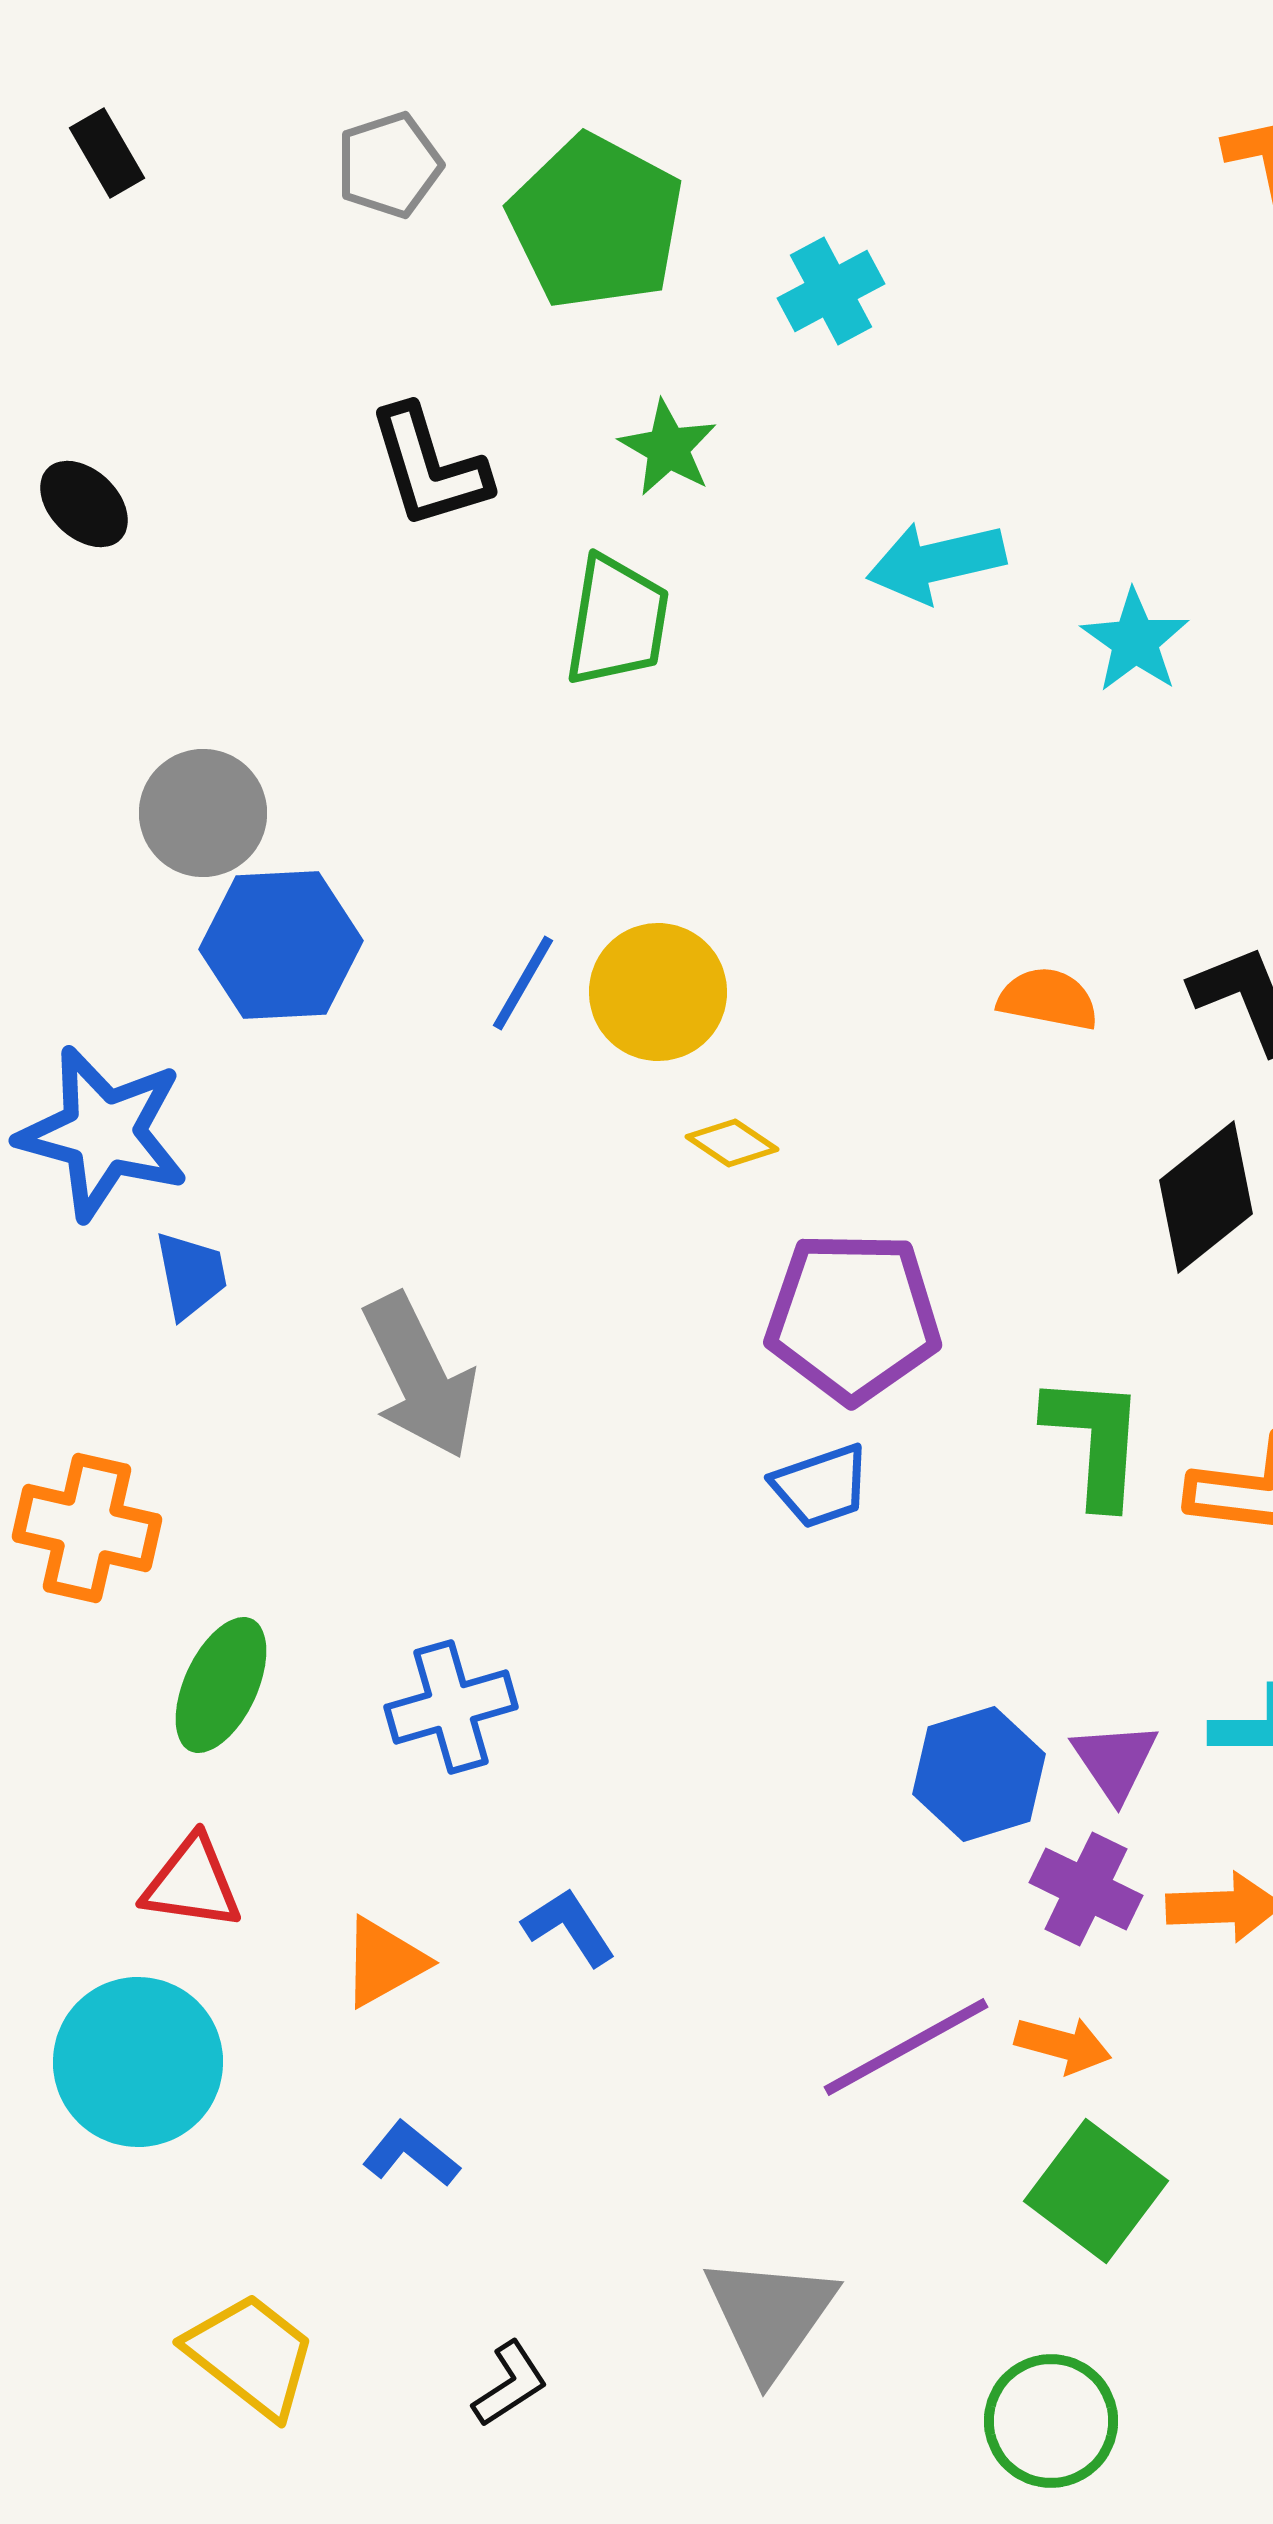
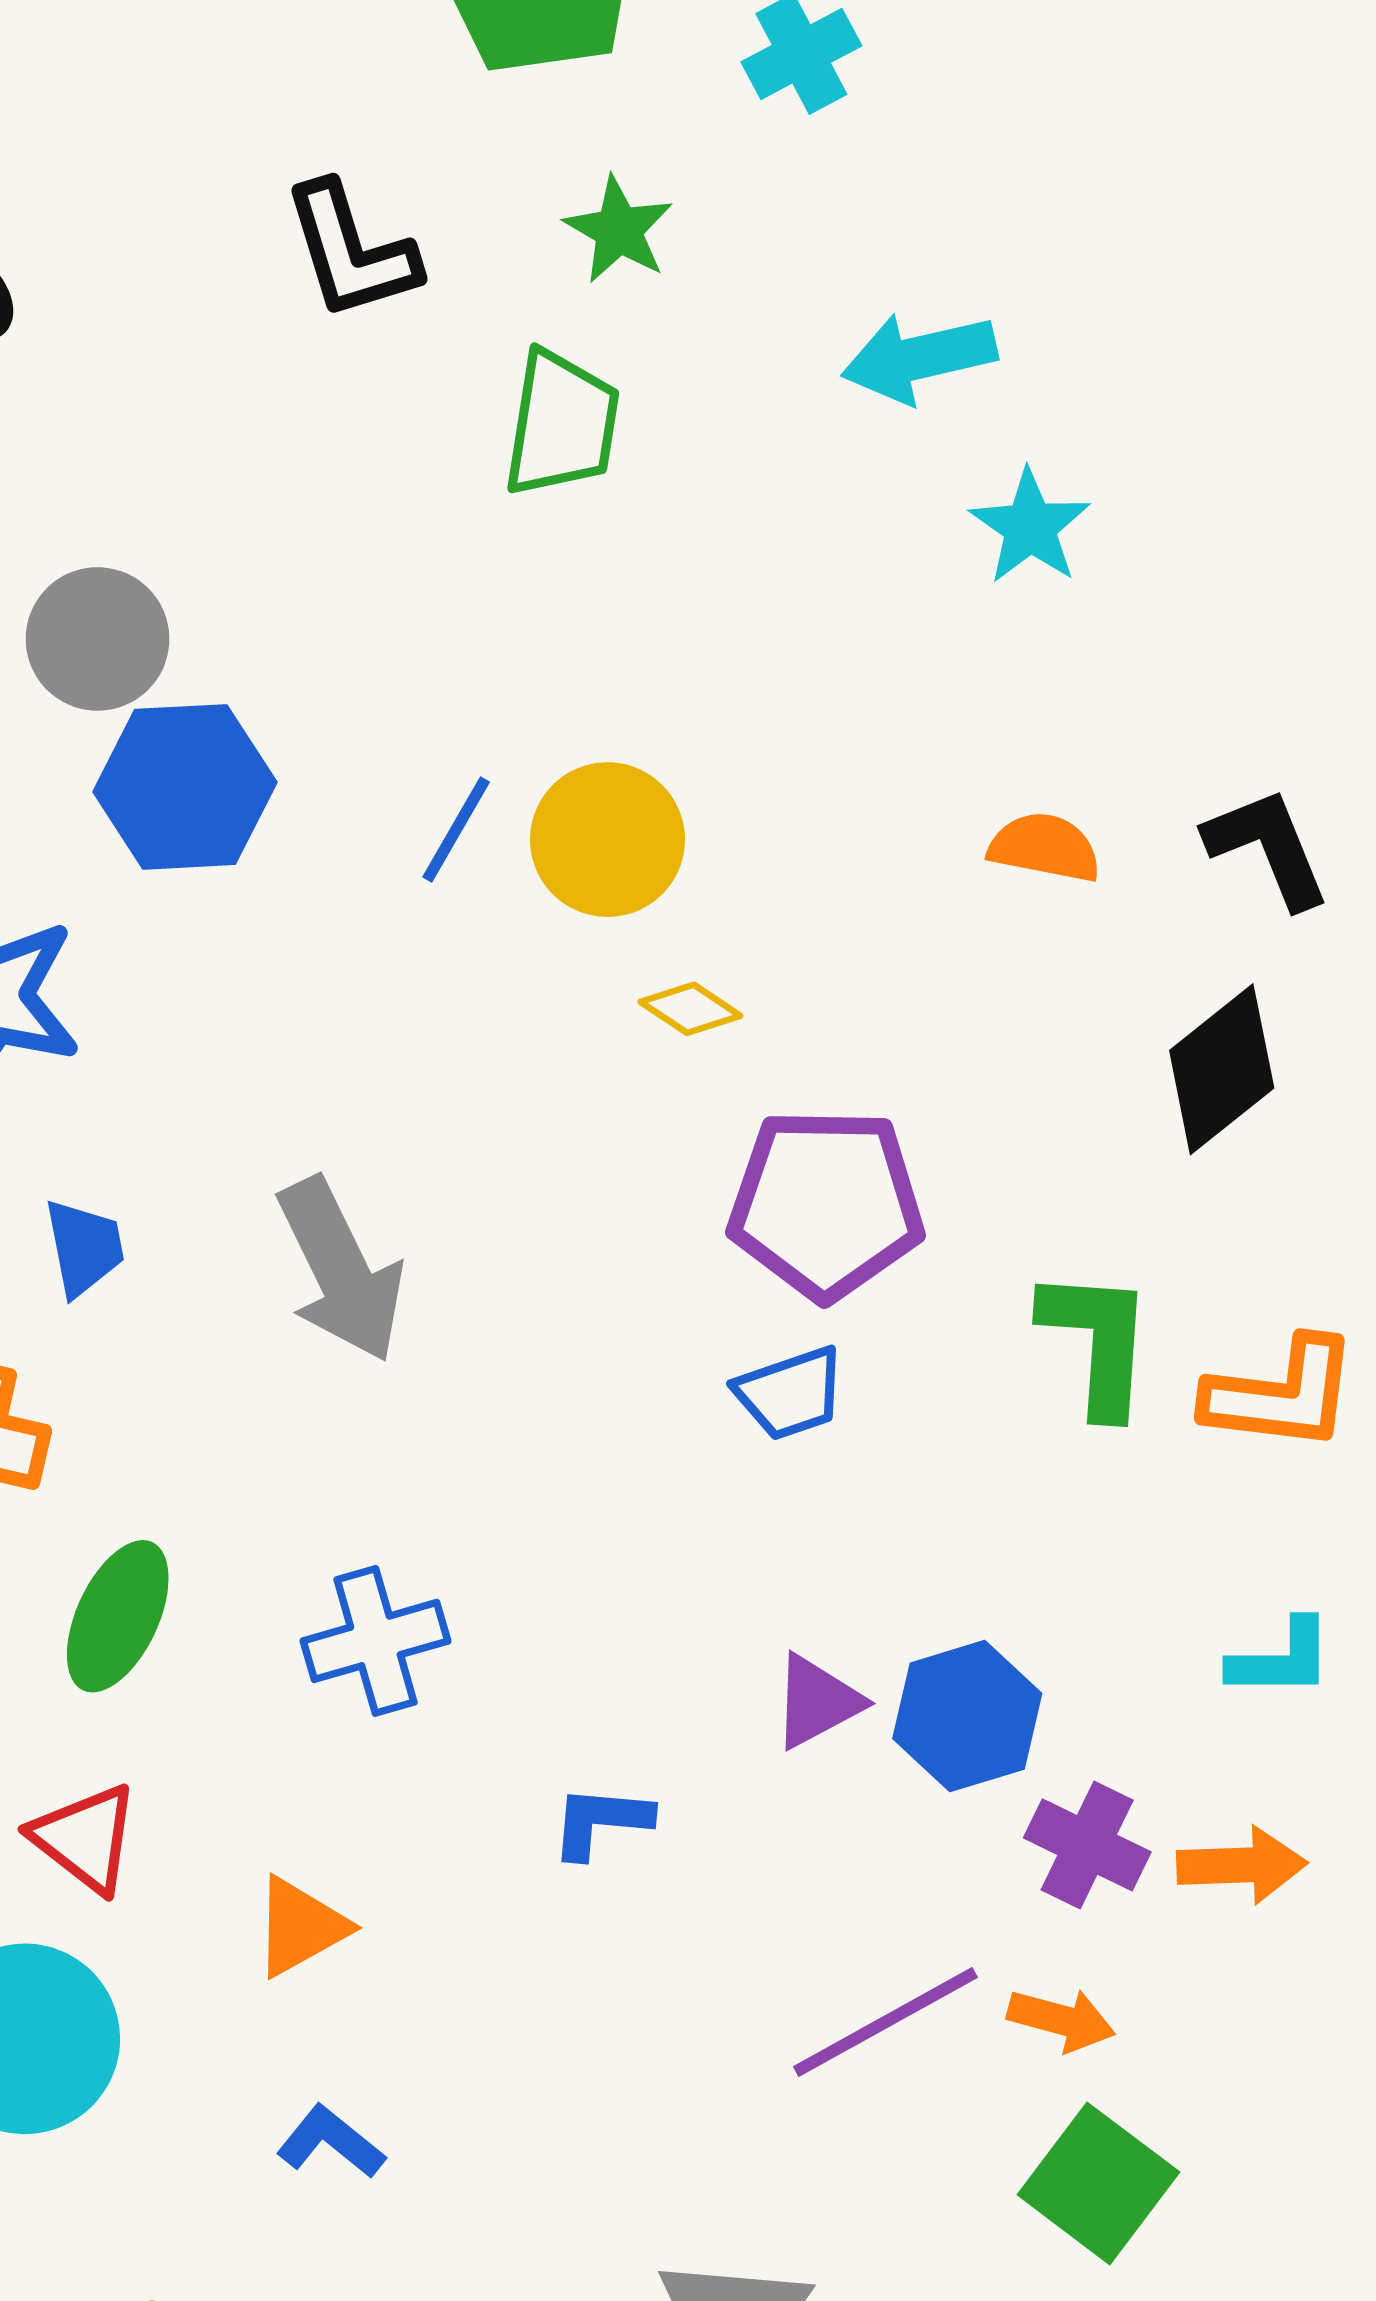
cyan star: (1135, 641) -> (1030, 527), moved
blue trapezoid: (191, 1275) -> (84, 1248), moved
purple triangle: (1115, 1761) -> (817, 1701), moved, turned 36
red triangle: (192, 1883) -> (85, 1838), turned 30
blue L-shape: (569, 1927) -> (601, 1821), moved, turned -52

